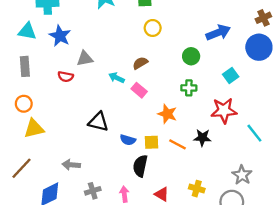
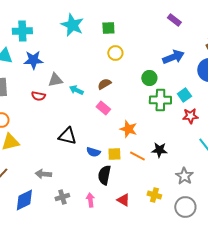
blue star: (60, 36) -> (33, 60), turned -30
cyan arrow: (116, 78) -> (76, 90), moved
green cross: (189, 88) -> (160, 100), moved, size x1.5
red star: (224, 111) -> (190, 116), moved, size x0.7
gray star: (242, 175) -> (184, 176), moved

